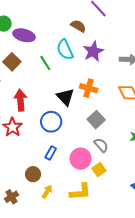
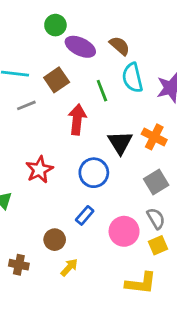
brown semicircle: (78, 26) -> (120, 46), moved
red arrow: (20, 100) -> (77, 119), moved
yellow square: (99, 170) -> (158, 245), moved
yellow L-shape: (80, 192) -> (141, 283), moved
brown cross: (11, 197) -> (19, 265), turned 32

